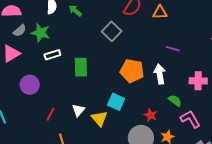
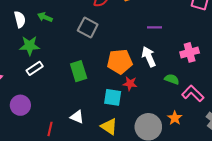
green star: (41, 33) -> (30, 46), moved
green rectangle: (81, 67) -> (79, 71), moved
white triangle: (78, 110) -> (77, 117), turned -32
red star: (150, 115) -> (130, 84), moved
yellow triangle: (99, 118) -> (109, 127), moved

